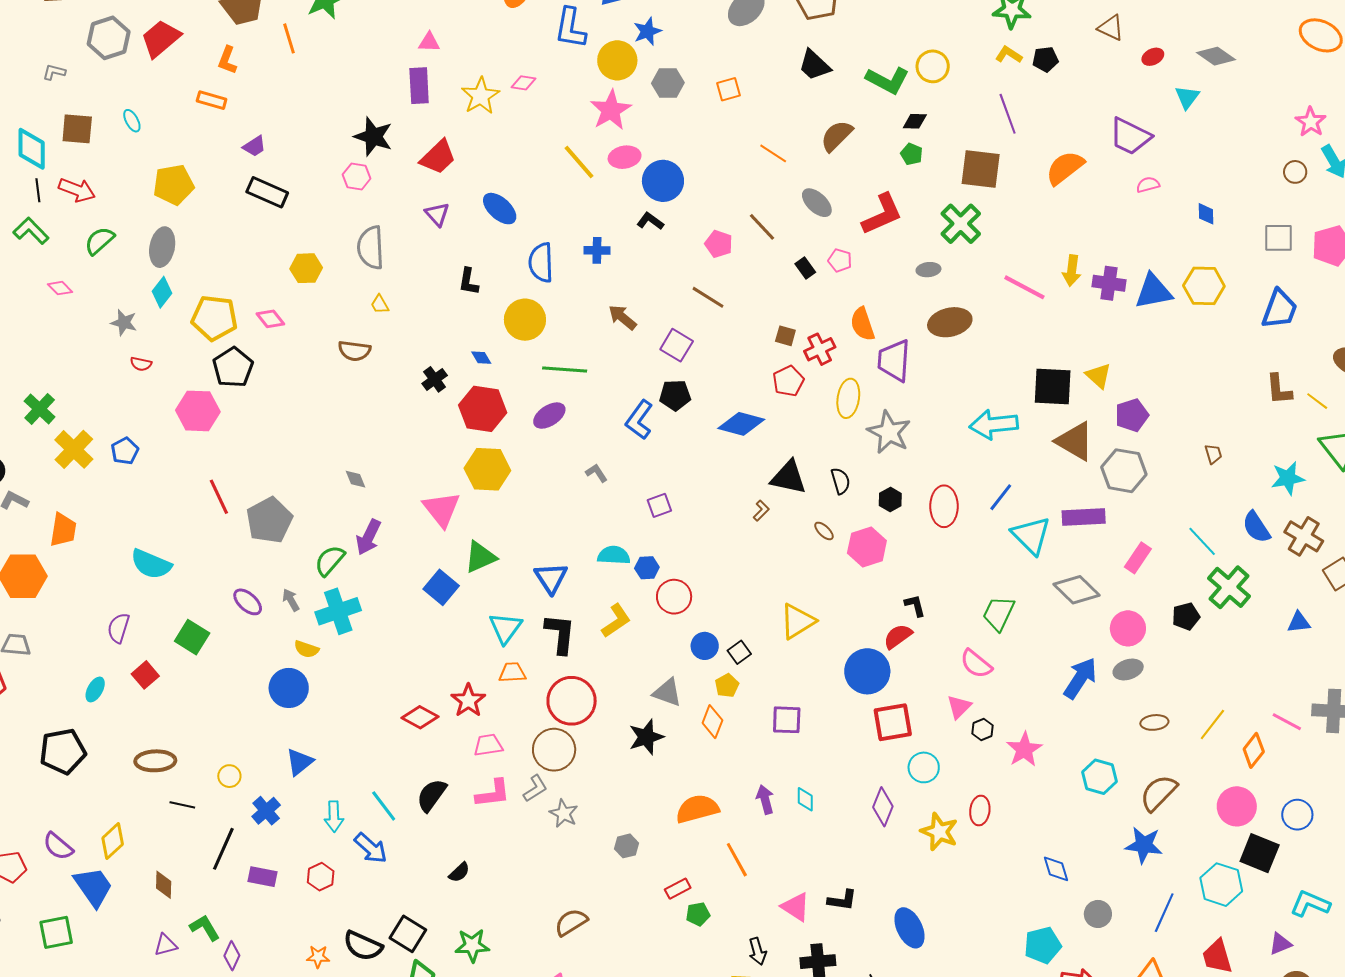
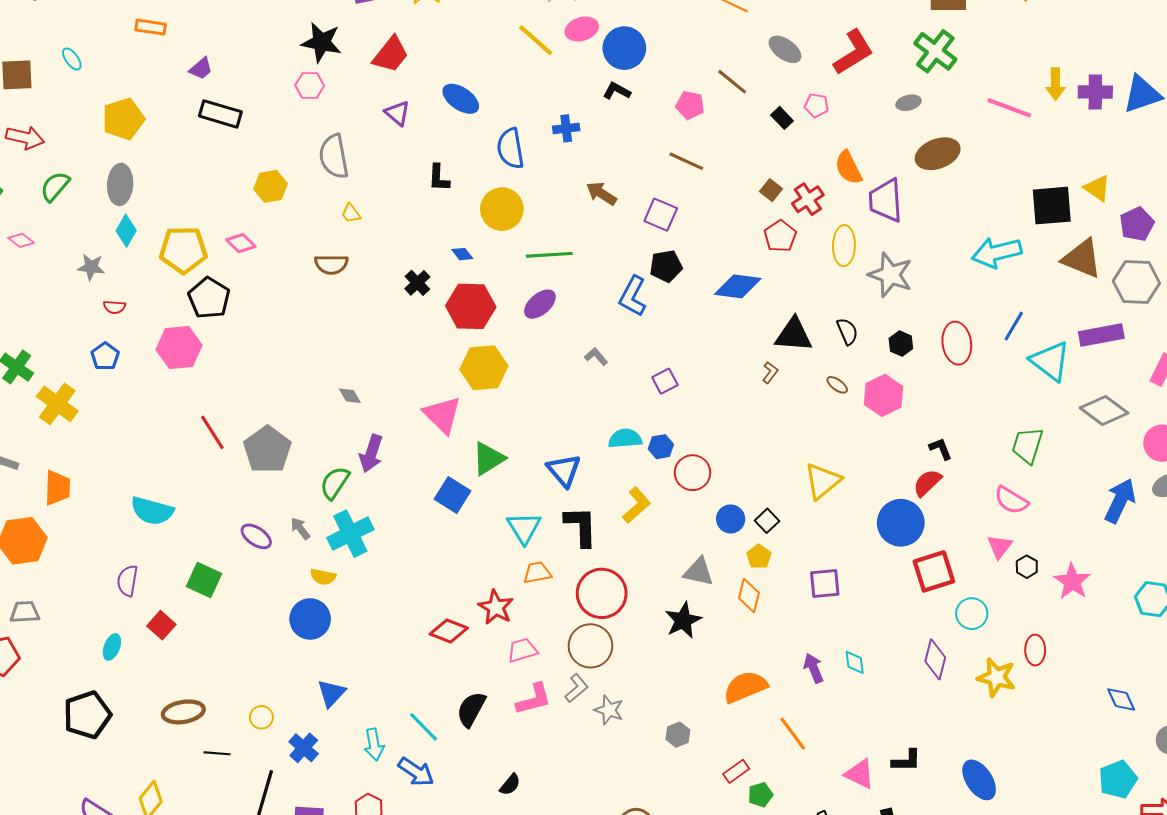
brown square: (785, 336) -> (771, 190), turned 30
blue pentagon: (125, 451) -> (105, 356), moved

